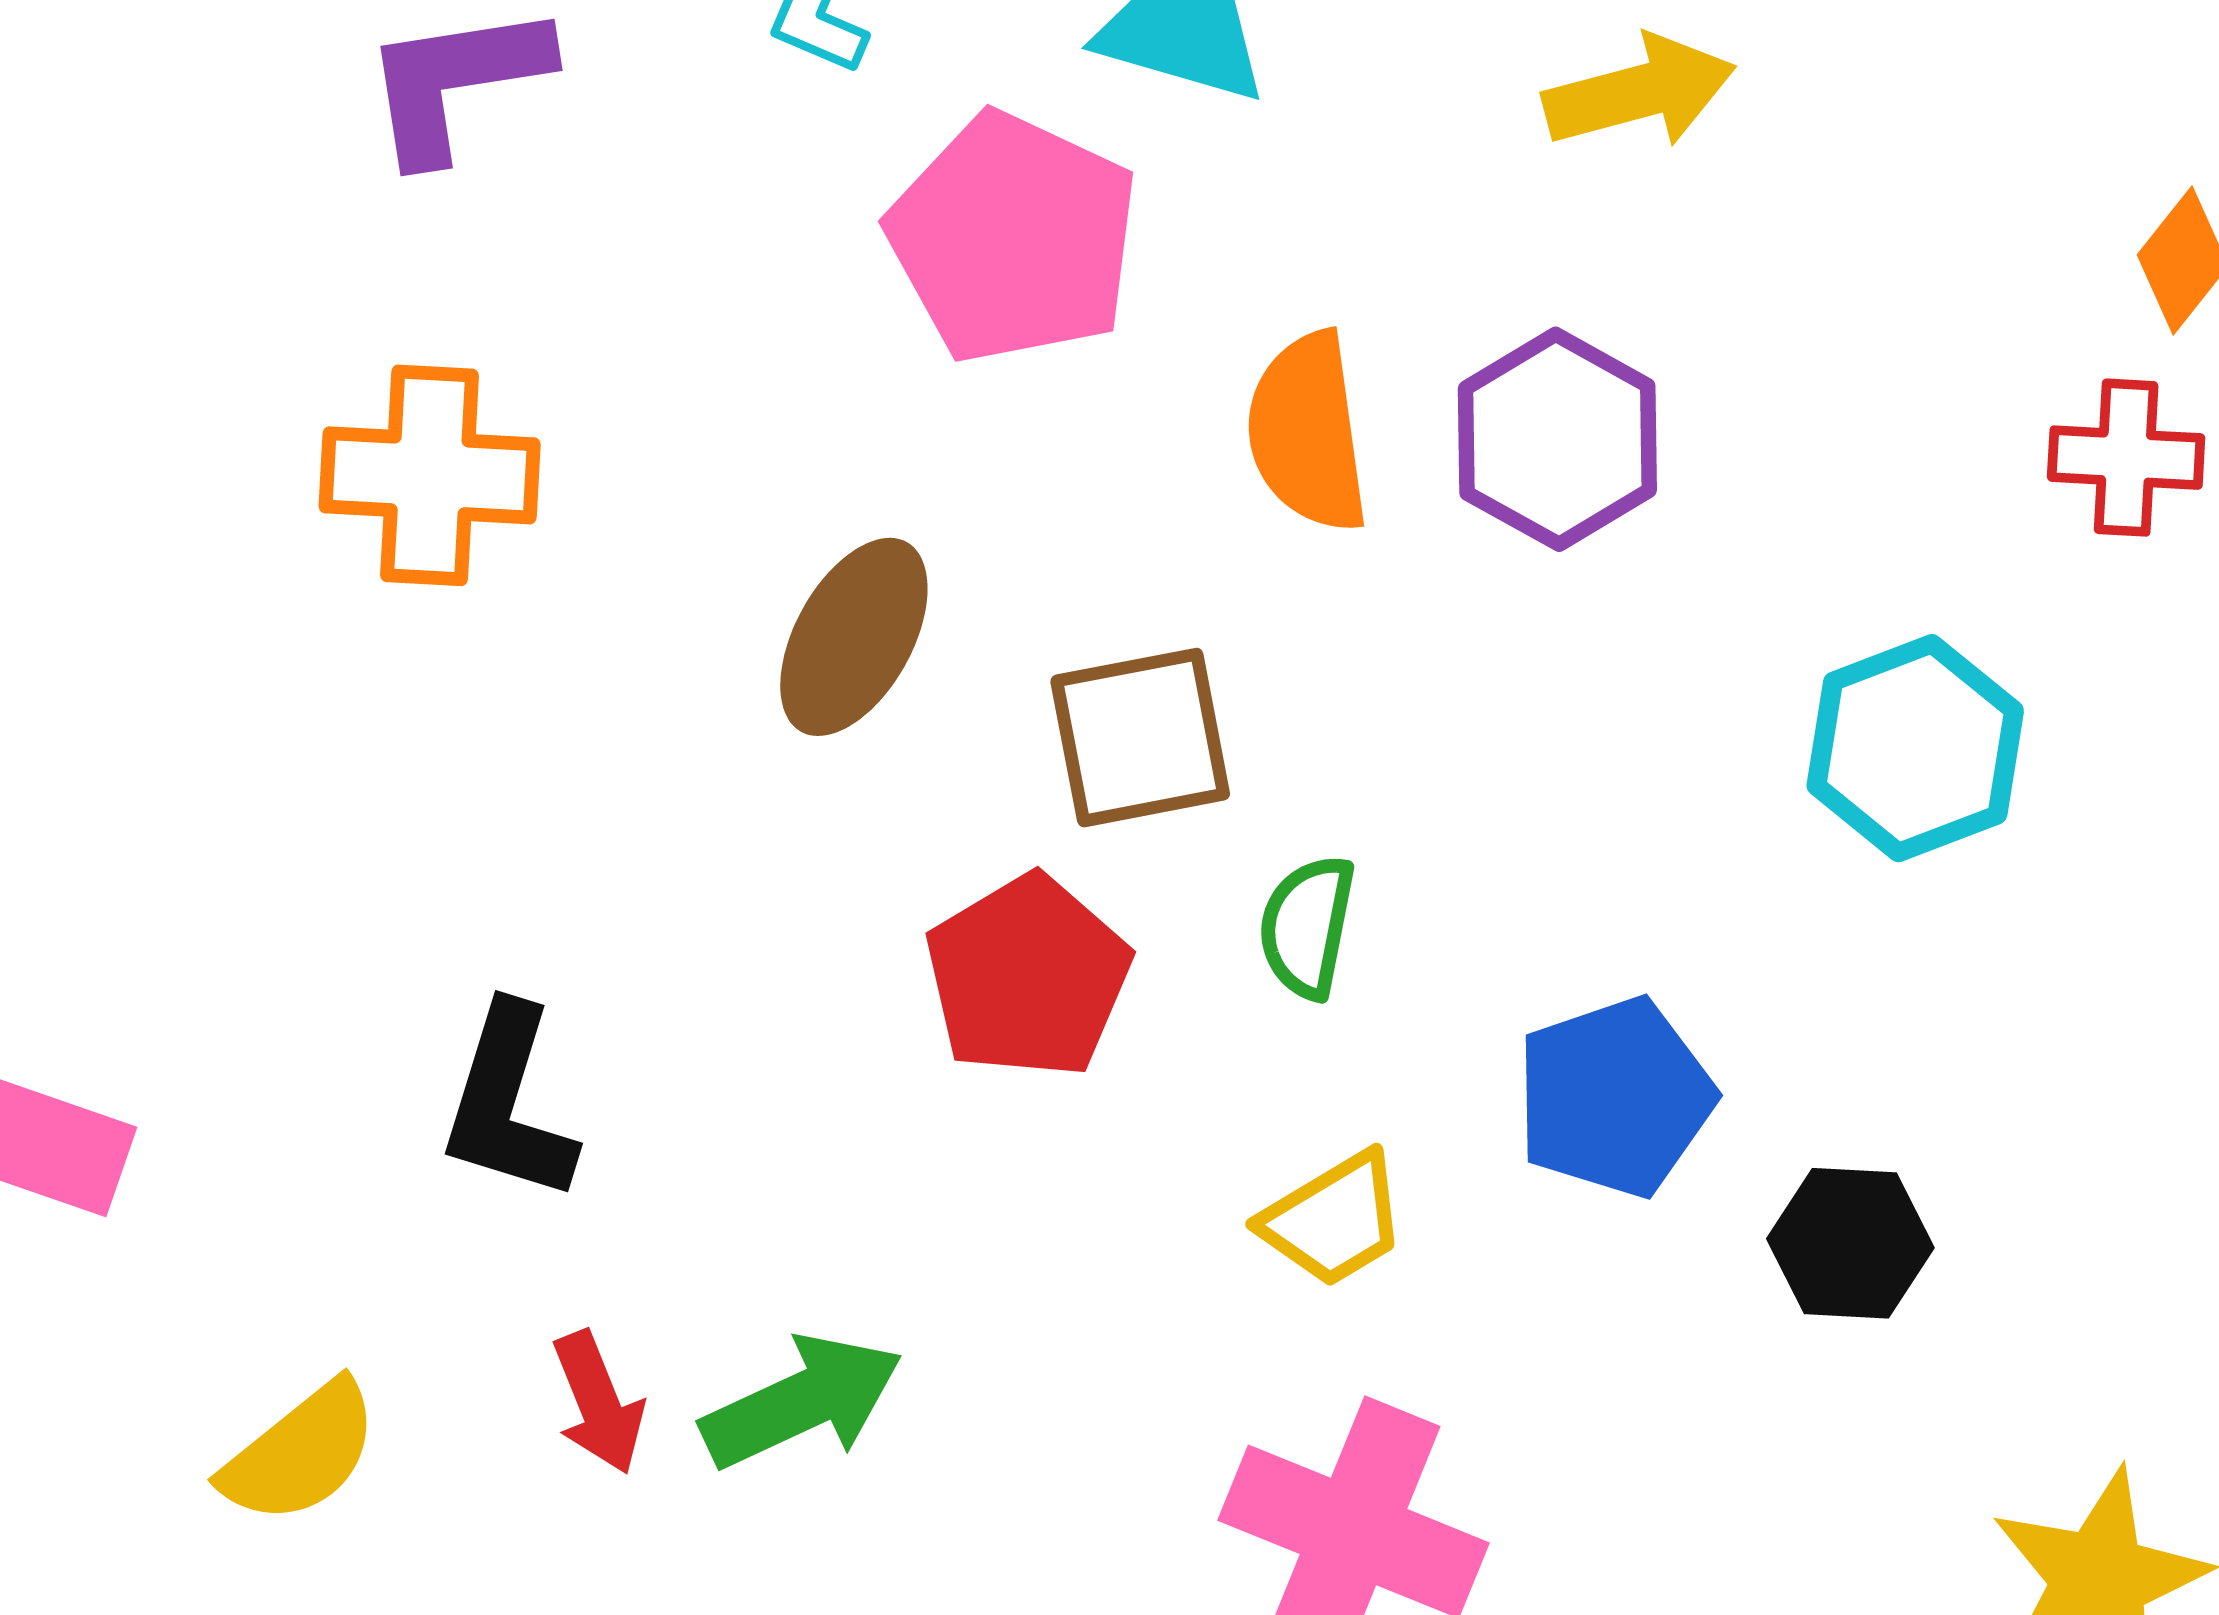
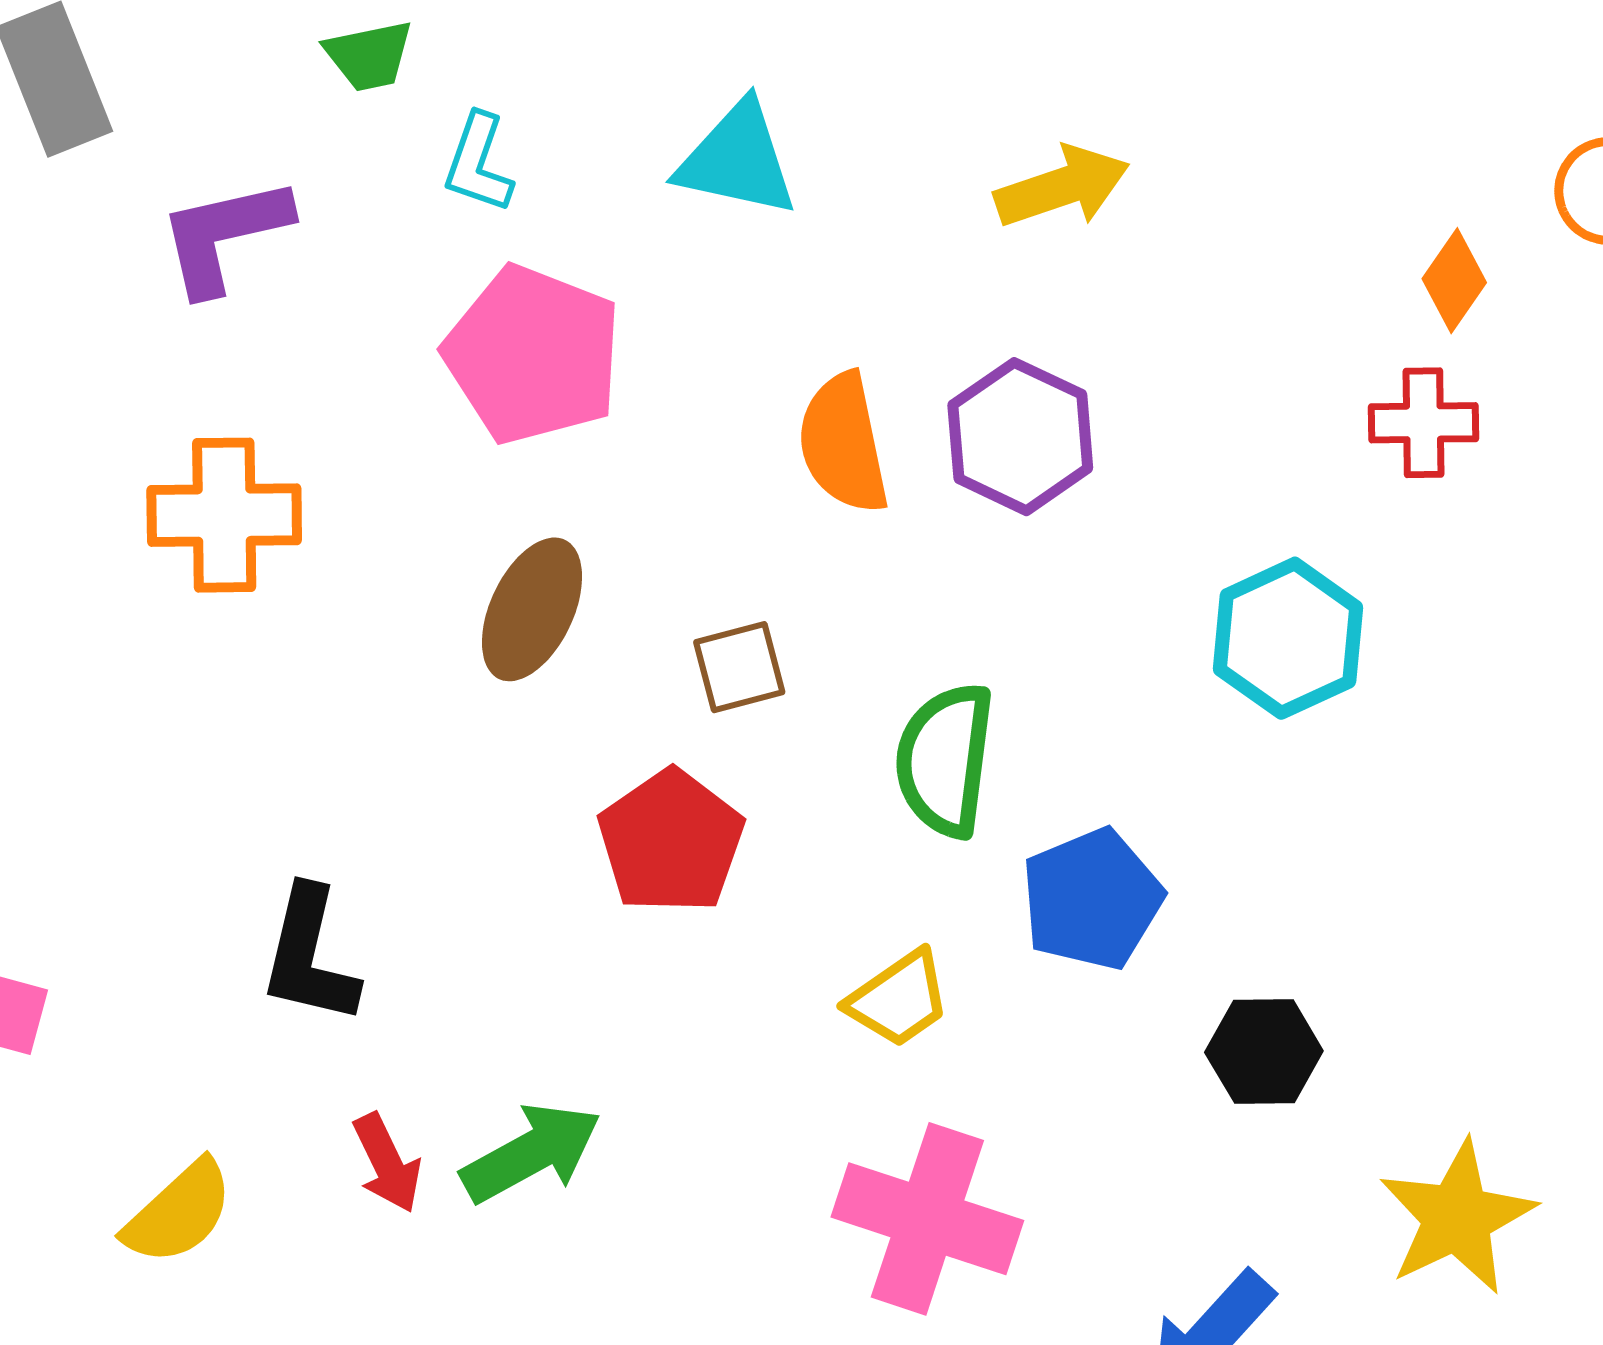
pink pentagon: (1013, 238) -> (533, 355), moved
brown square: (1140, 738) -> (739, 667), size x0.7
green semicircle: (1307, 927) -> (945, 760), moved, size x1.5
black hexagon: (1850, 1243) -> (1264, 1052), moved

